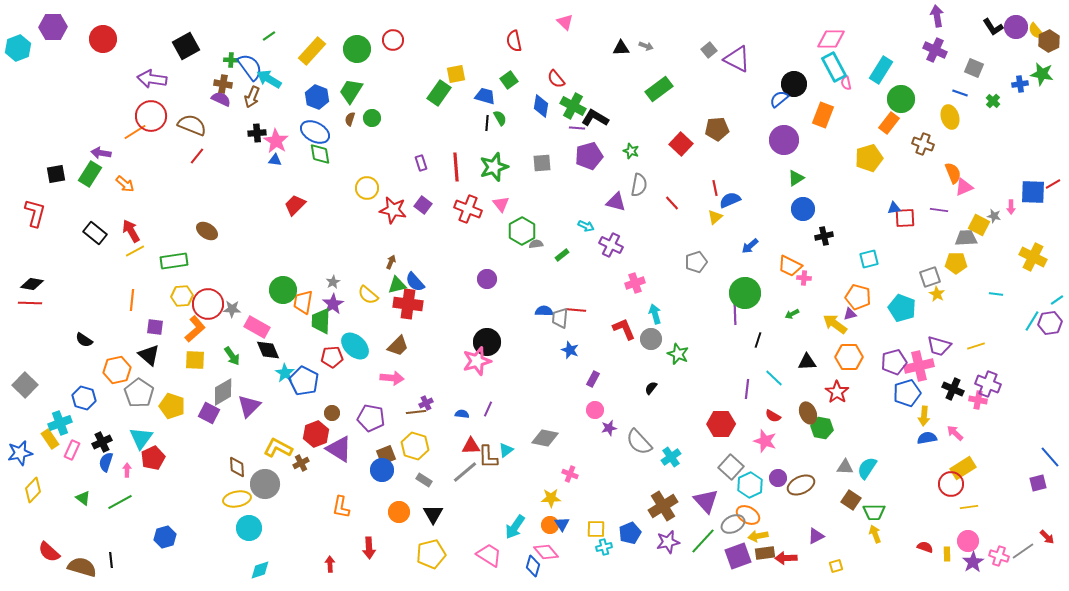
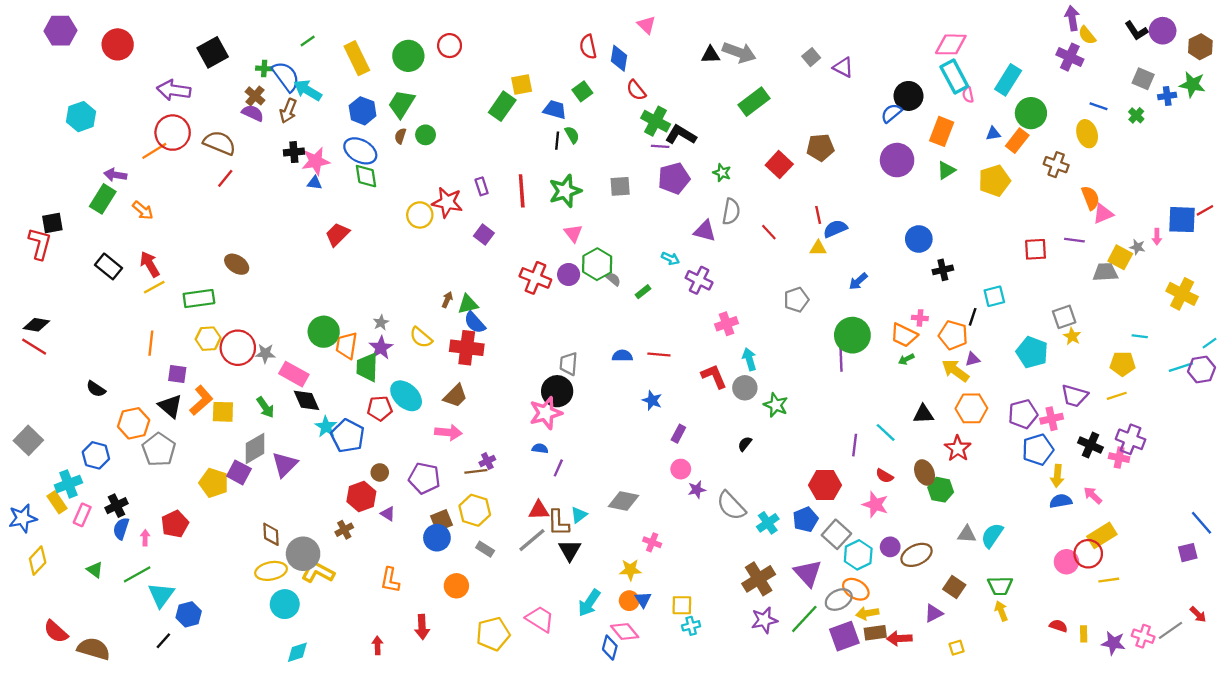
yellow semicircle: (1036, 31) -> (1087, 35), moved
gray arrow: (646, 46) -> (739, 52), size x2.0
cyan hexagon: (18, 48) -> (81, 117), moved
yellow rectangle: (312, 51) -> (357, 58), turned -68
purple triangle: (737, 59) -> (843, 67), size x0.7
gray square: (974, 68) -> (1143, 79), moved
brown cross: (223, 84) -> (255, 96), turned 30
blue diamond: (541, 106) -> (619, 58), moved
pink star: (276, 141) -> (316, 161), turned 30
black square: (56, 174) -> (52, 223), moved
green triangle: (796, 178) -> (946, 170), moved
blue triangle: (894, 208) -> (993, 134), moved
red cross: (468, 209) -> (535, 278), moved
red star: (393, 210) -> (447, 202), moved
yellow triangle: (715, 217) -> (818, 248), turned 42
gray semicircle: (536, 244) -> (613, 279), turned 48
yellow pentagon: (956, 263) -> (1123, 364), moved
orange trapezoid: (790, 266) -> (904, 335), moved
purple circle: (487, 279) -> (569, 274), moved
green triangle: (397, 285) -> (468, 304), moved
orange pentagon: (858, 297) -> (953, 335), moved
red line: (30, 303) -> (34, 347), turned 30
gray trapezoid: (560, 318) -> (569, 364), moved
cyan line: (1032, 321) -> (1181, 367), turned 40
orange L-shape: (195, 329) -> (201, 400), moved
black line: (758, 340) -> (973, 317), moved
pink cross: (919, 366) -> (1052, 419), size x0.7
yellow pentagon: (172, 406) -> (214, 483), moved
blue semicircle: (462, 414) -> (540, 448), moved
cyan triangle: (141, 438) -> (161, 595), moved
yellow L-shape: (278, 448) -> (318, 572), moved
purple triangle: (339, 449) -> (388, 514), size x0.5
brown square: (851, 500) -> (954, 587), moved
black triangle: (433, 514) -> (570, 550), moved
blue pentagon: (630, 533) -> (805, 519), moved
pink circle: (968, 541) -> (1066, 562), moved
pink trapezoid: (489, 555) -> (540, 619), moved
black line: (111, 560) -> (163, 641), moved, turned 49
purple star: (973, 562) -> (1113, 643), turned -30

